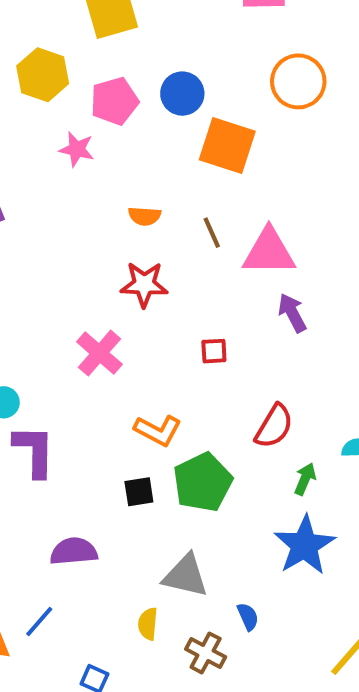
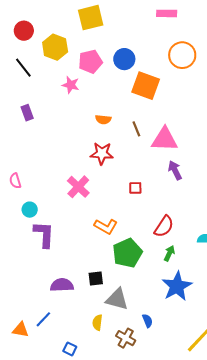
green arrow: (305, 479) -> (169, 253), moved
black square: (139, 492) -> (96, 279), moved

